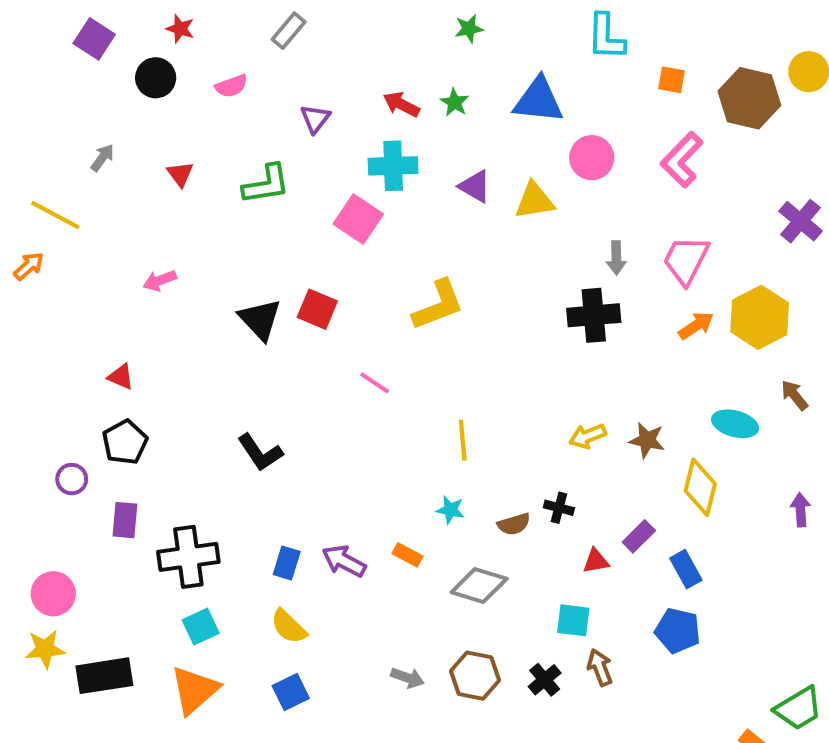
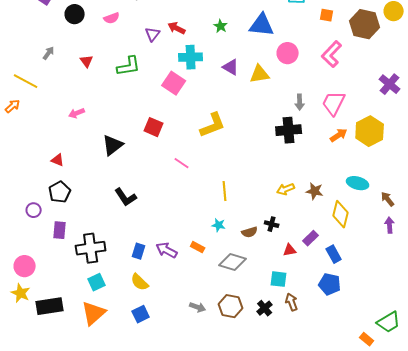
red arrow: (401, 104) -> (177, 28), moved
black triangle: (260, 319) -> (113, 145), moved, turned 35
brown arrow: (794, 395) -> (388, 199), moved
yellow star: (45, 649) -> (21, 293), turned 30

